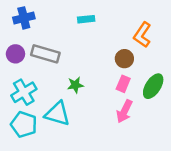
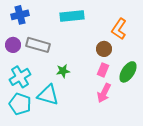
cyan rectangle: (86, 19) -> (72, 16), size x1.6

